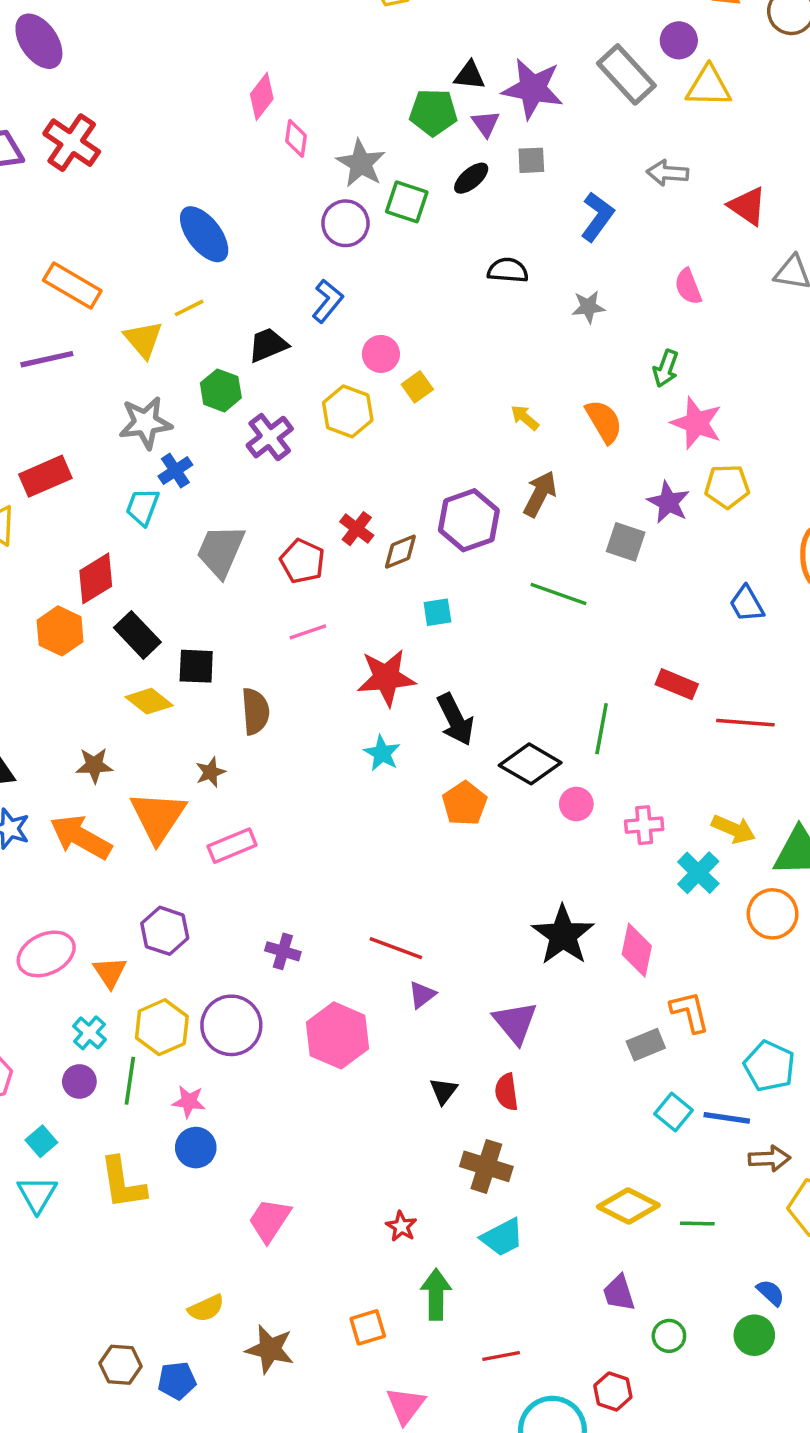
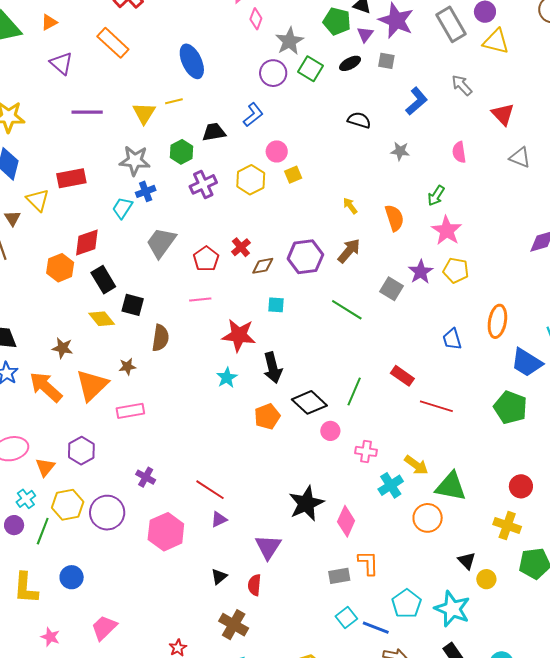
gray arrow: (667, 173) -> (462, 85), turned 30
orange rectangle: (72, 286) -> (113, 43), moved
pink star: (189, 1102) -> (50, 637), moved

